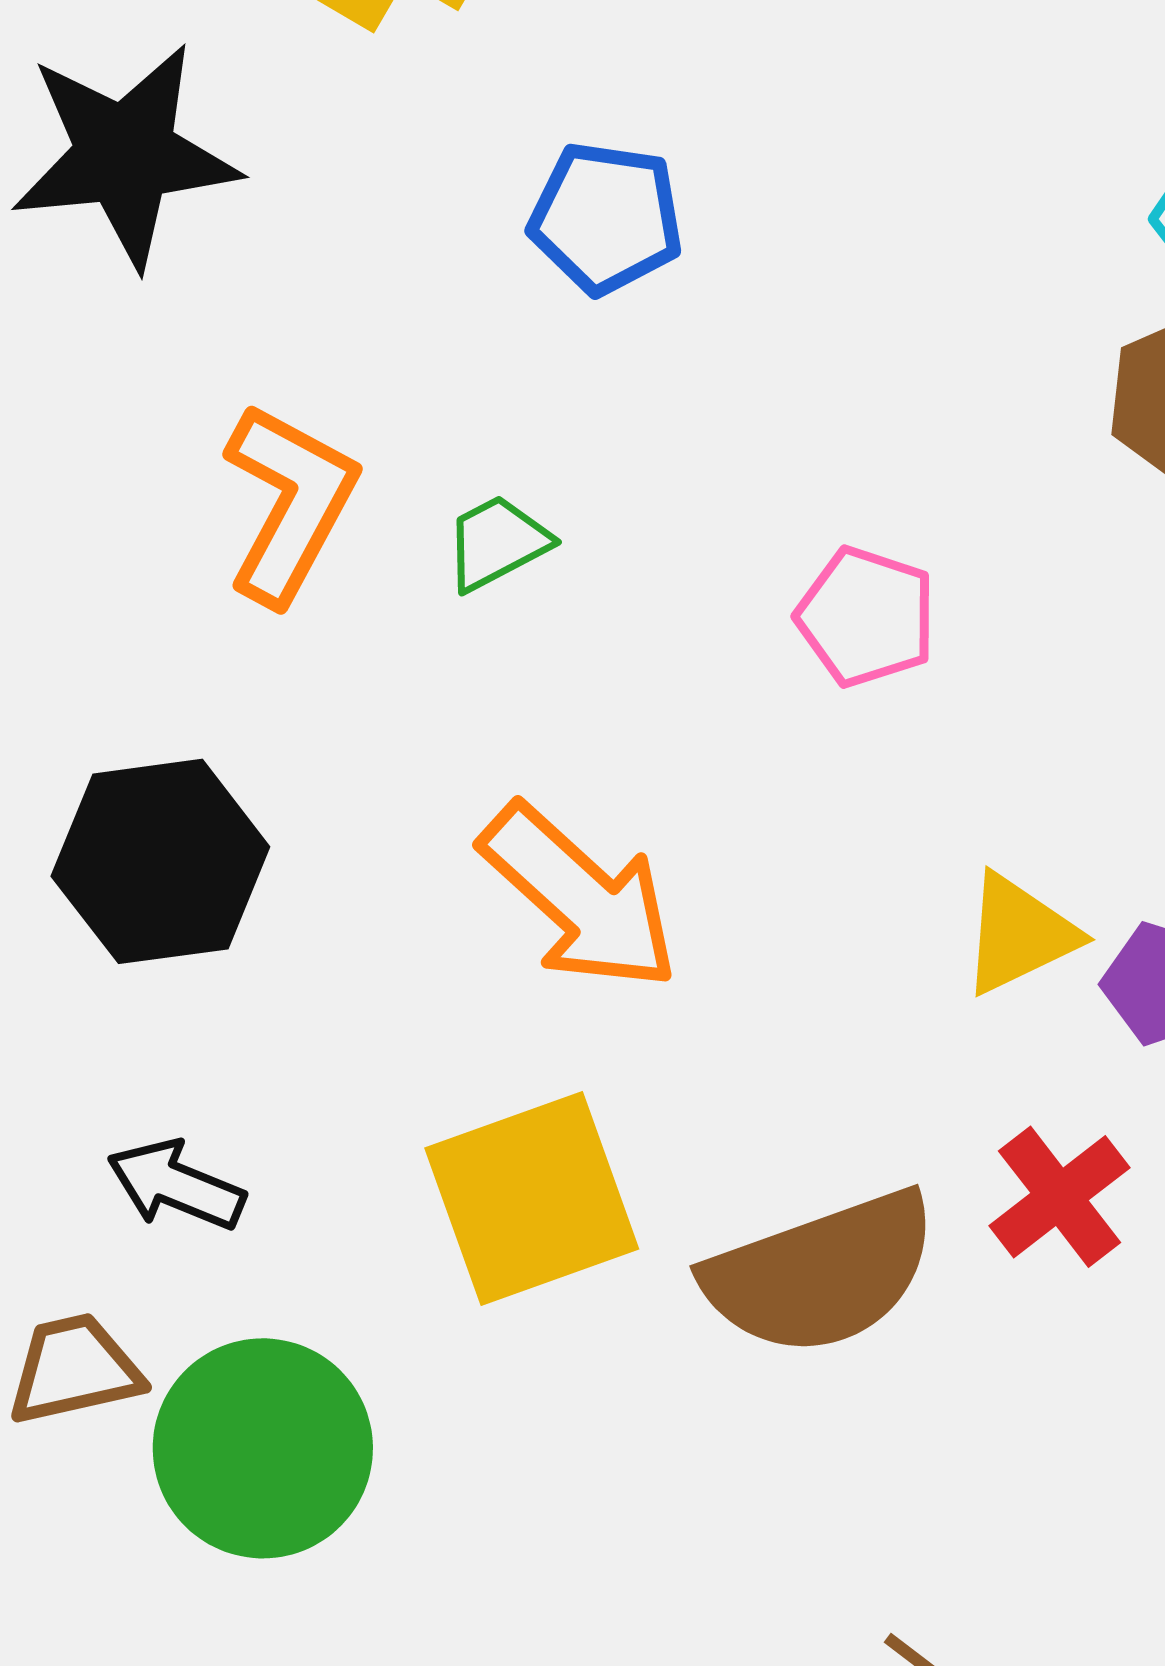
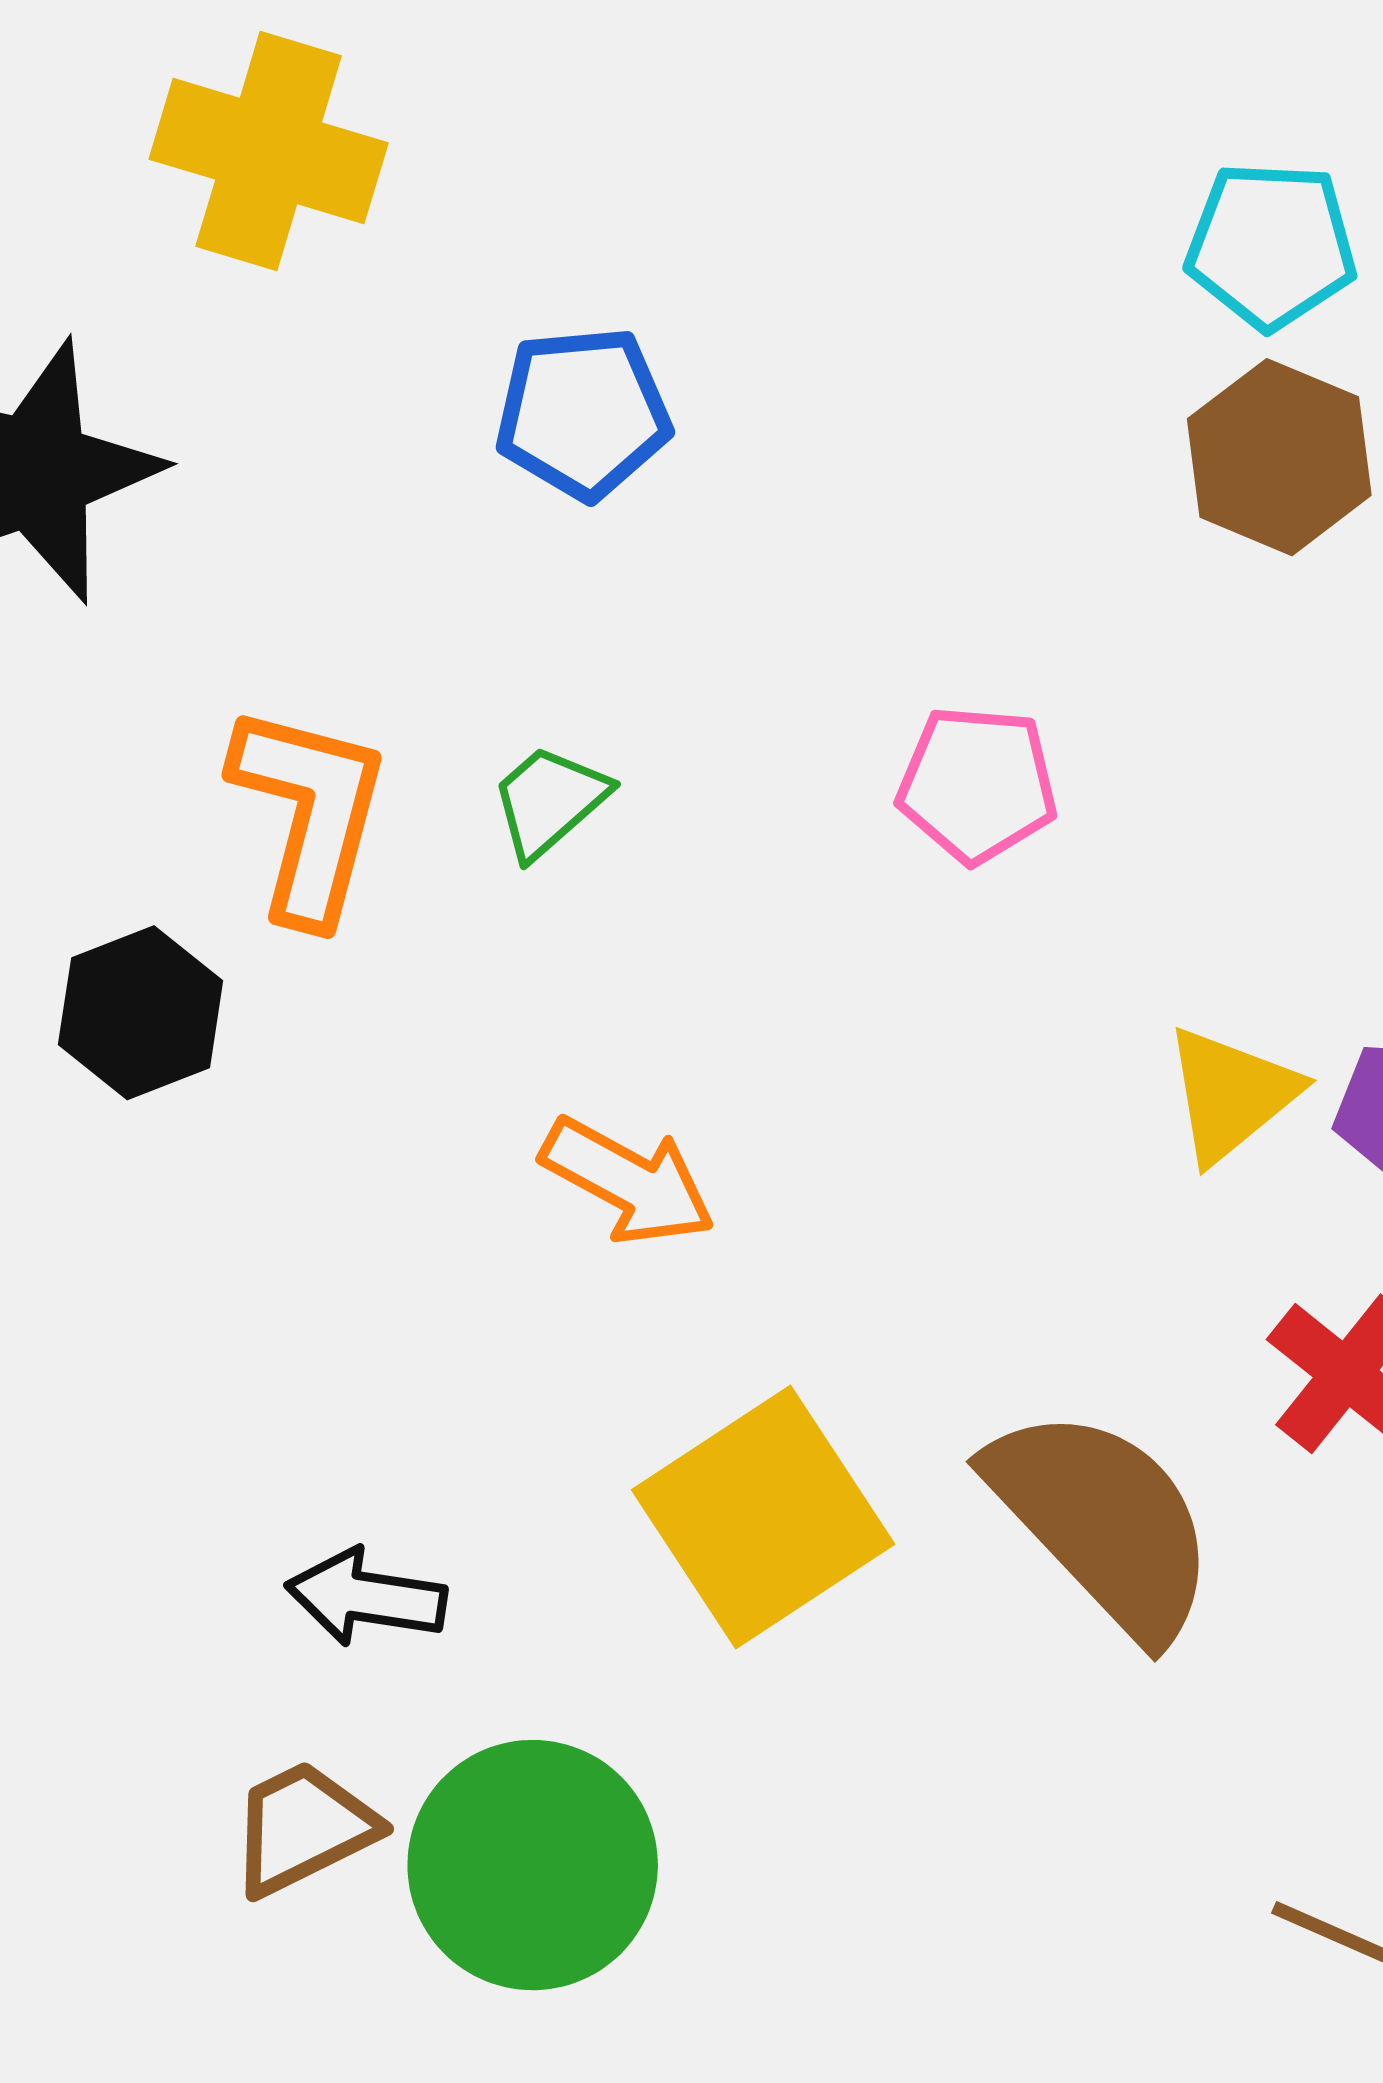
black hexagon: (160, 861) -> (141, 1013), moved, size x0.7
orange arrow: (580, 897) -> (628, 1181), moved, size x0.7
brown semicircle: (821, 1273) -> (1103, 1522), turned -100

